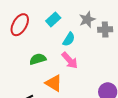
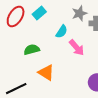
cyan rectangle: (53, 19) -> (39, 13), moved
pink arrow: (70, 60) -> (77, 48), moved

